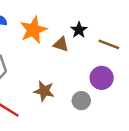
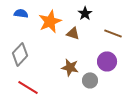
black star: (79, 30) -> (85, 13), moved
brown star: (44, 91) -> (70, 67), moved

